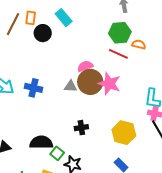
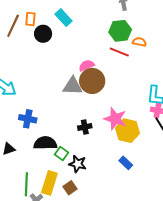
pink star: (109, 84) -> (115, 119), moved
gray triangle: (70, 86) -> (73, 86), size x1.5
blue cross: (33, 88) -> (28, 119), moved

